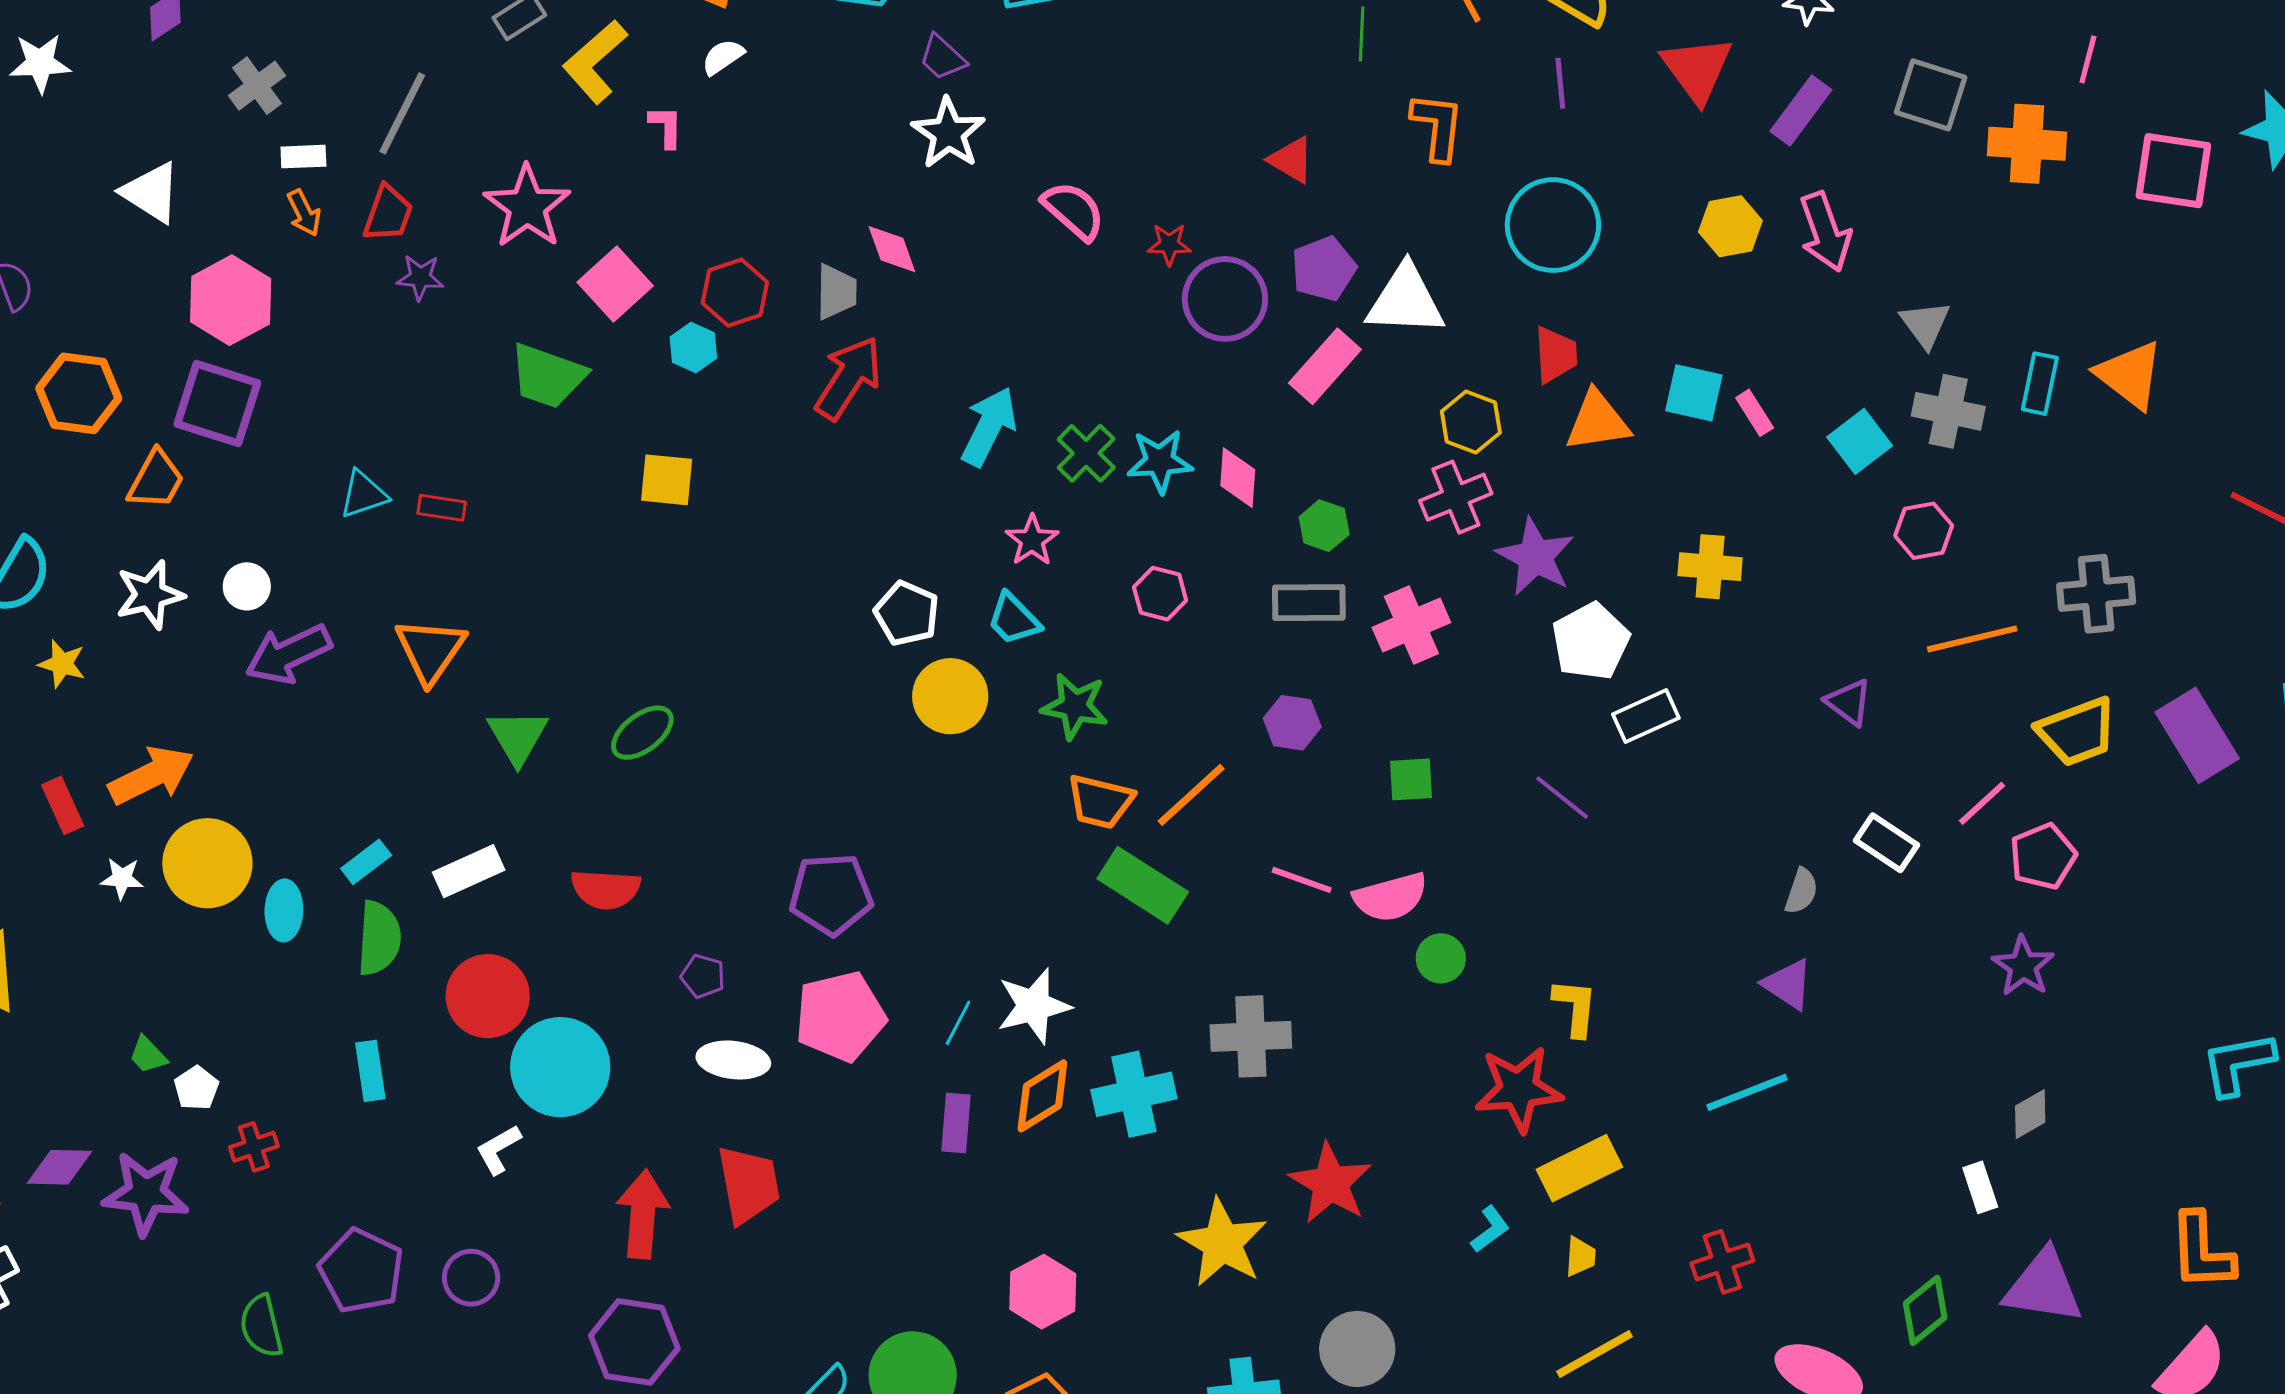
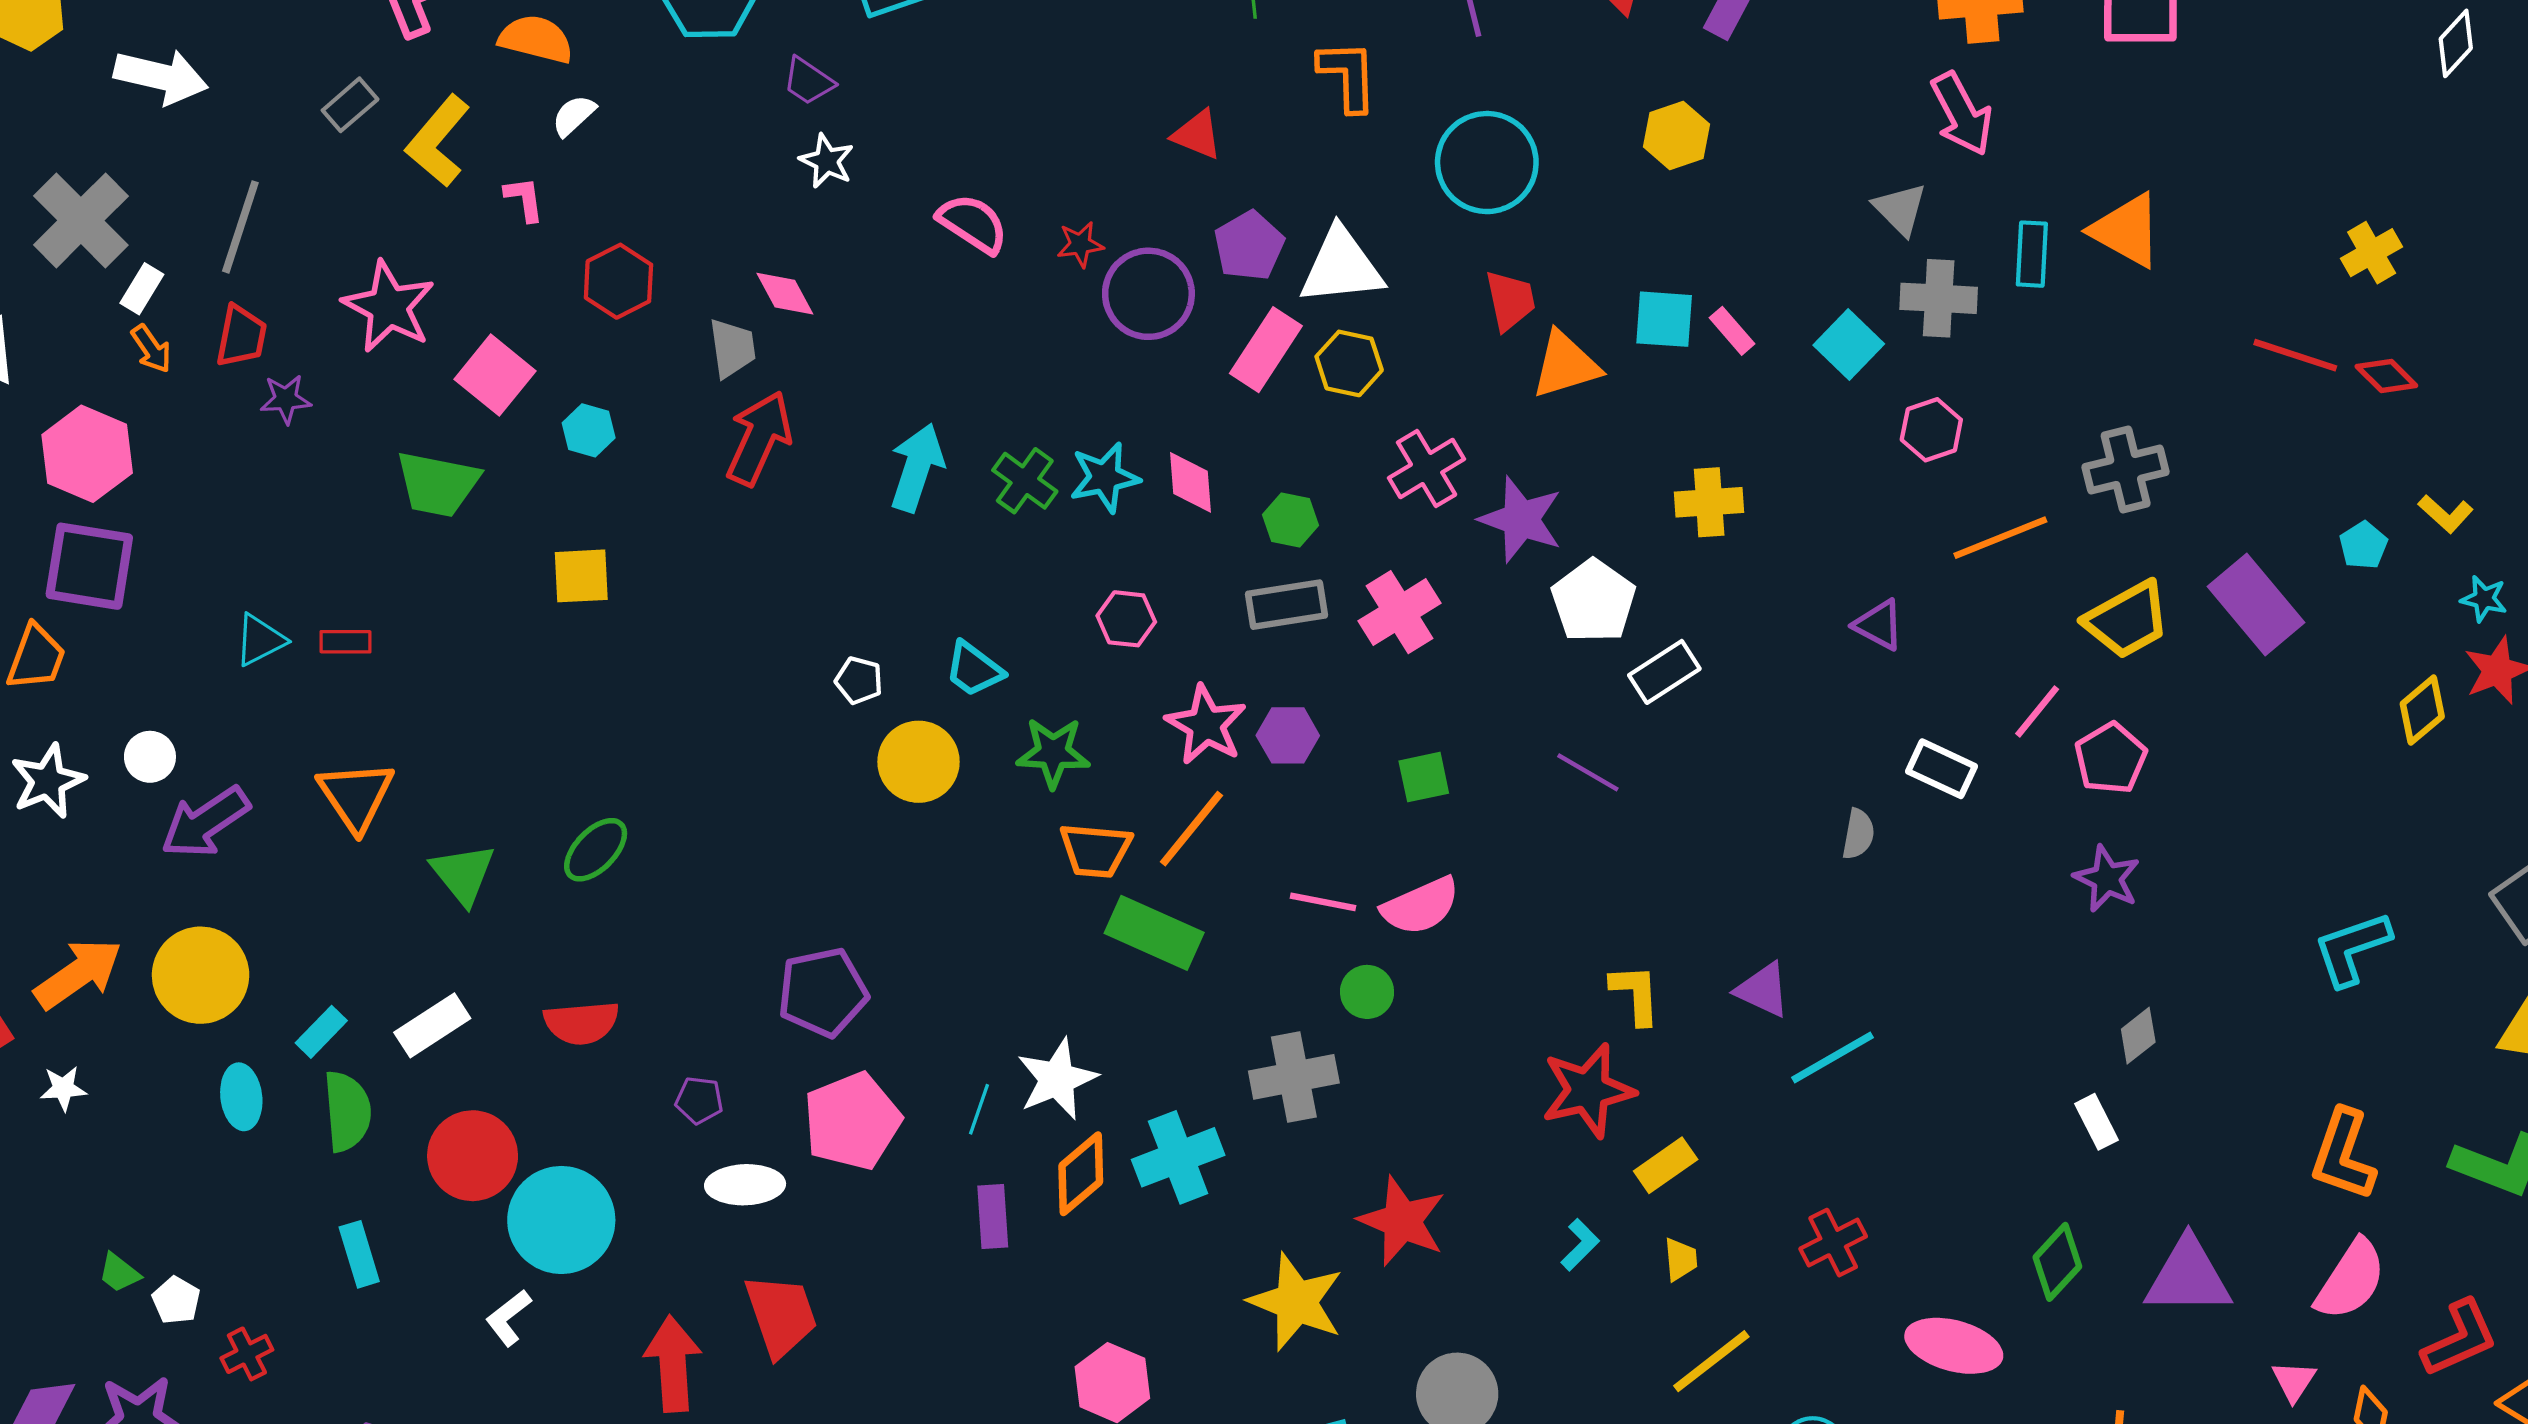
gray cross: (257, 86) -> (81, 220), size x1.6
white star: (948, 133) -> (827, 161), size x0.7
white rectangle: (303, 157) -> (142, 289), turned -48
pink arrow: (1825, 232) -> (1962, 114), moved
red hexagon: (735, 293) -> (618, 281), moved
yellow hexagon: (1471, 422) -> (1349, 363), moved
pink star: (1032, 540) -> (1206, 725), moved, size x1.4
white pentagon: (907, 613) -> (859, 680), size x0.7
yellow circle: (207, 863) -> (201, 975), moved
green circle: (1441, 958) -> (1367, 992), moved
purple triangle: (1788, 984) -> (1763, 990), moved
yellow rectangle: (1579, 1168) -> (1666, 1165), size x0.7
orange L-shape: (2202, 1251) -> (2343, 1155), turned 30
purple triangle: (2043, 1287) -> (2188, 1277), moved

